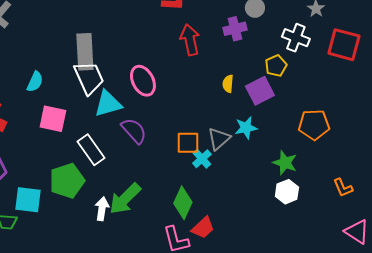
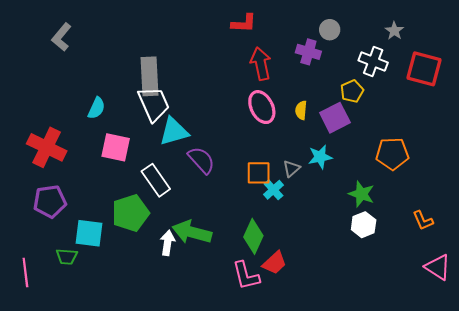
purple cross: (235, 29) -> (308, 52), turned 30
pink ellipse: (143, 81) -> (262, 107), moved
gray triangle: (219, 139) -> (291, 169), size x0.7
green arrow: (125, 199) -> (192, 232), turned 60

